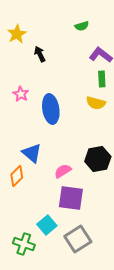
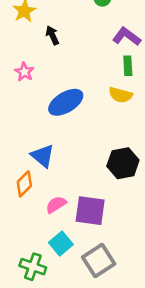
pink star: (21, 94) -> (24, 72), moved
blue ellipse: (51, 109) -> (66, 102), turned 68
pink semicircle: (63, 171) -> (56, 205), moved

